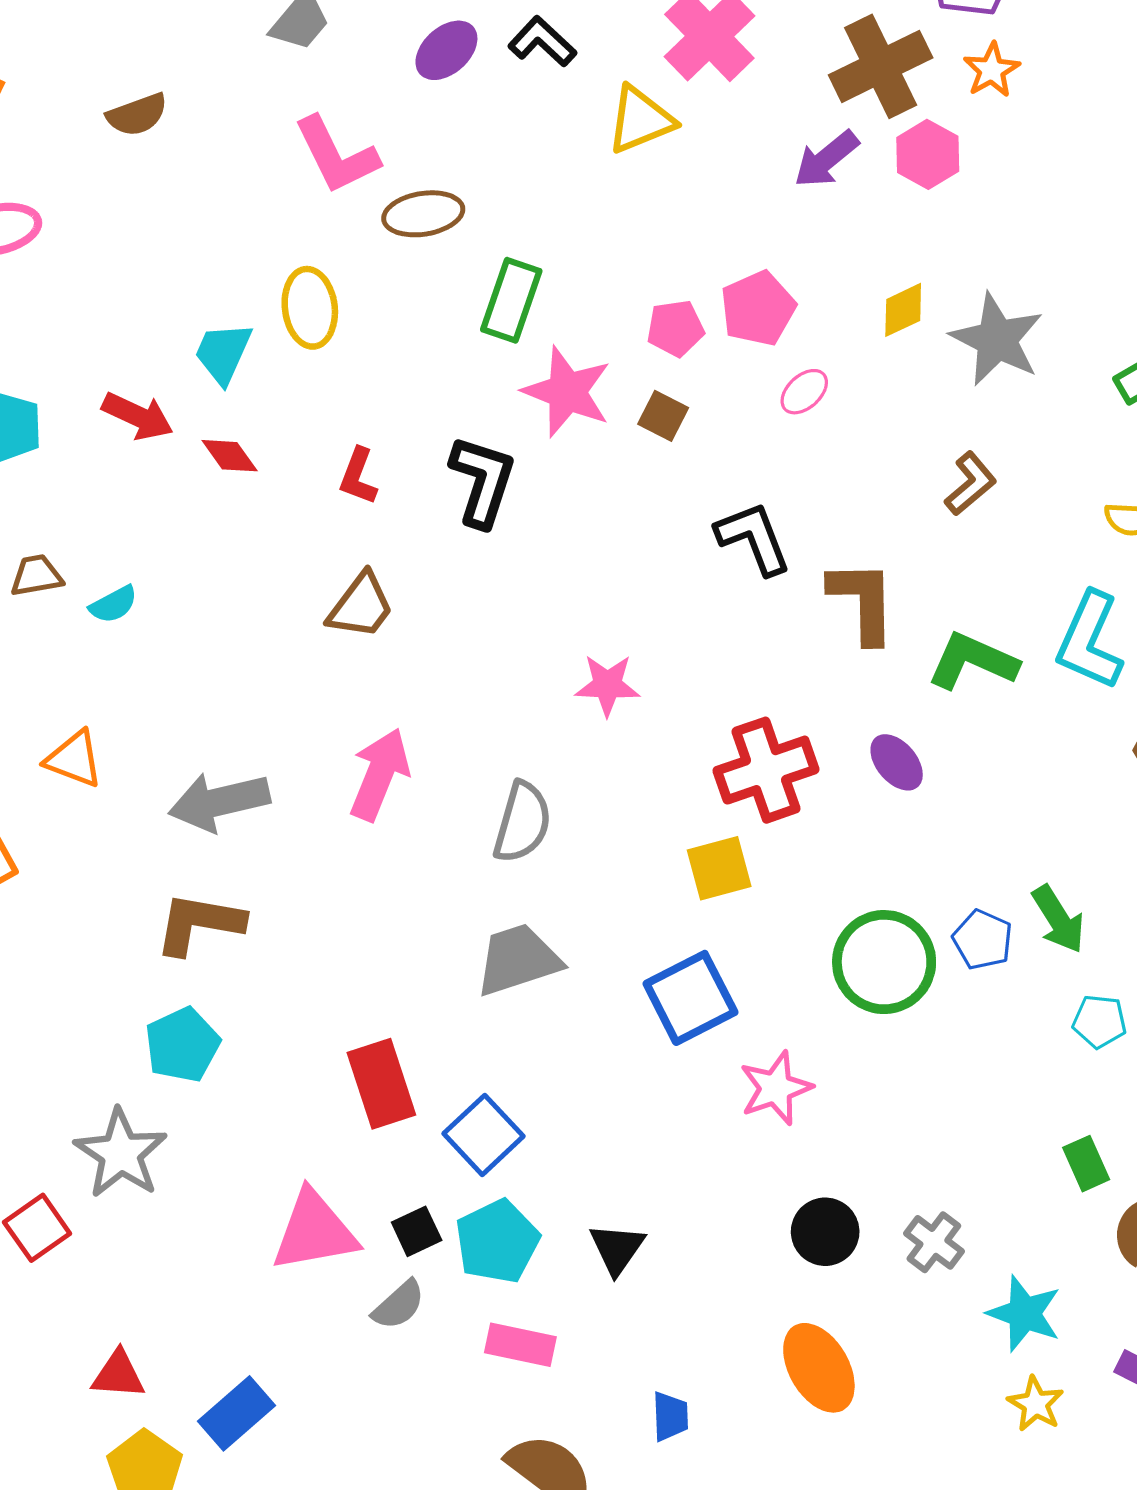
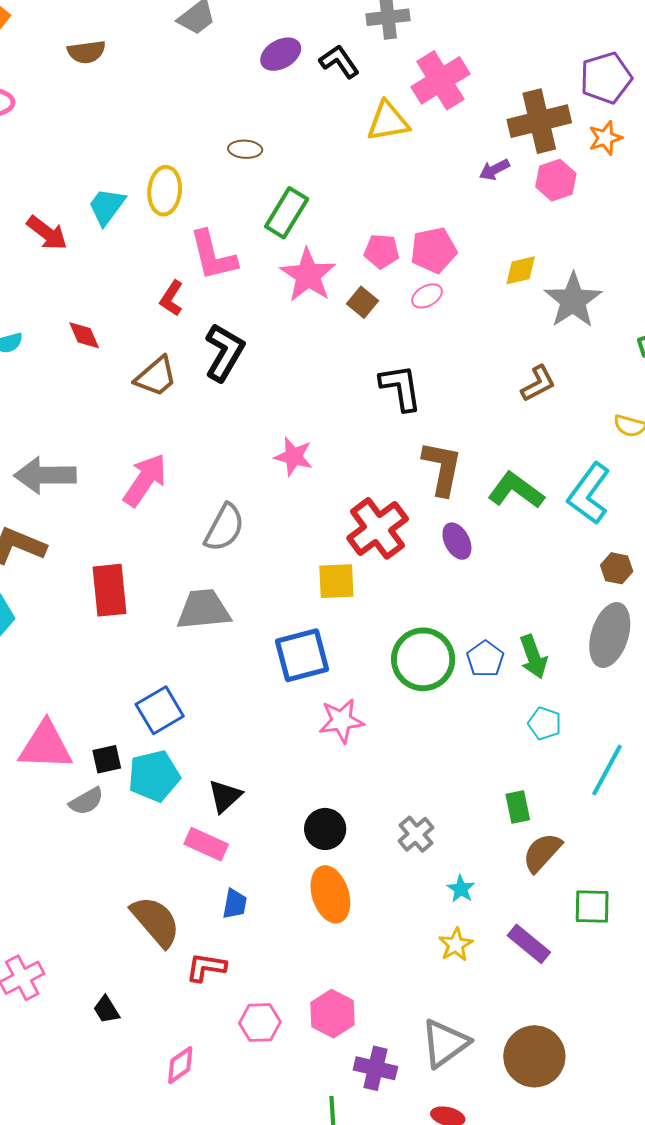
pink L-shape: (336, 155) -> (213, 256), moved
purple arrow: (826, 159) -> (494, 170), size x0.7
brown ellipse: (423, 214) -> (245, 149), size x0.7
pink ellipse: (804, 392) -> (427, 296), moved
red diamond: (230, 456) -> (84, 335), moved
black L-shape: (483, 481) -> (224, 352), moved
brown L-shape: (863, 601) -> (442, 468), moved
red cross: (766, 770) -> (378, 528), turned -30
red rectangle: (381, 1084) -> (110, 590), moved
black circle: (825, 1232) -> (325, 829), moved
cyan star: (1024, 1314) -> (461, 889), size x0.6
pink rectangle: (520, 1345) -> (206, 844), moved

